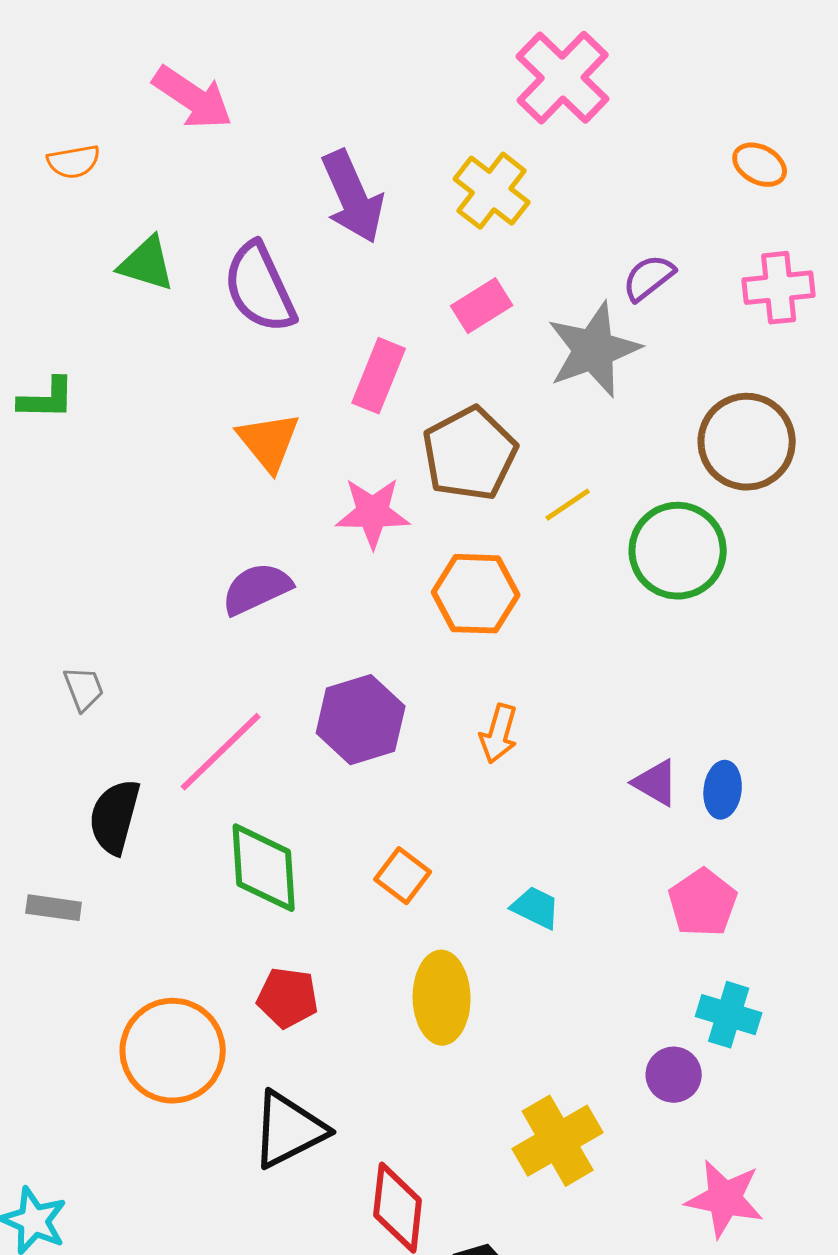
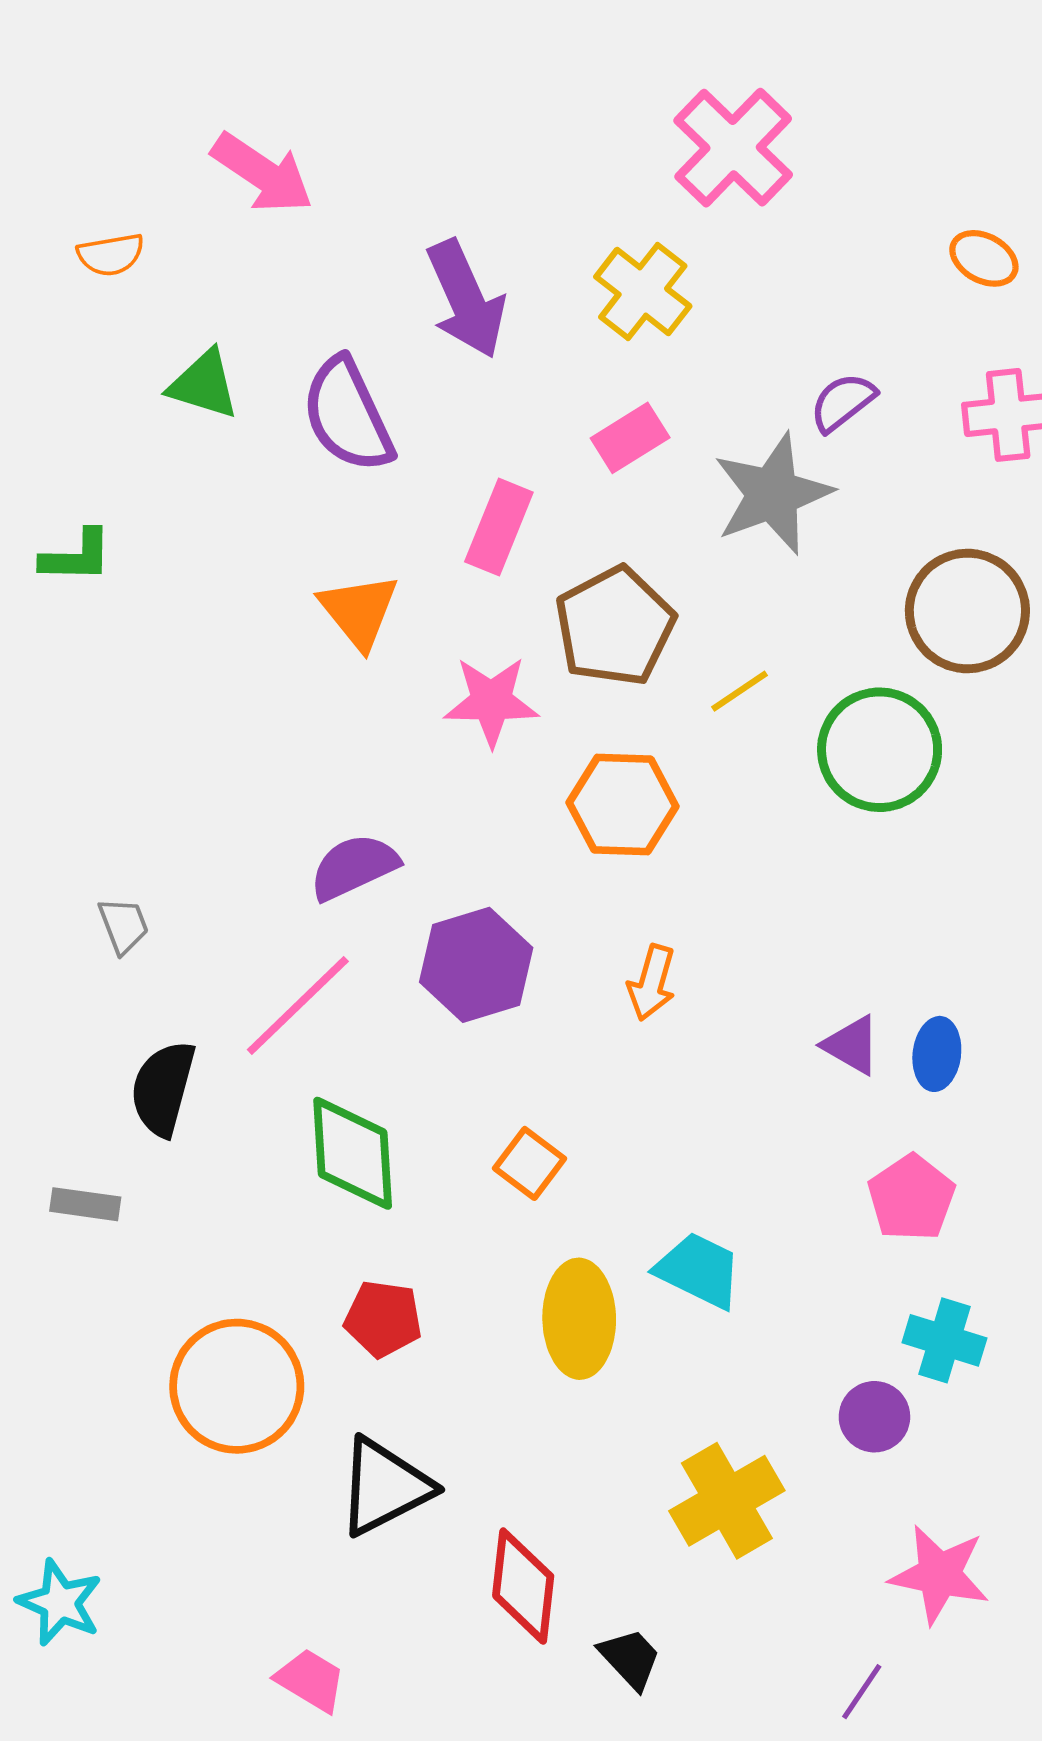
purple semicircle: (257, 589) -> (354, 867), moved
cyan trapezoid: (536, 908) -> (699, 1270), moved, size x1.4

